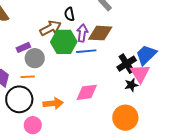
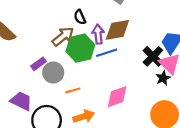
orange line: (28, 77) -> (73, 90), moved

